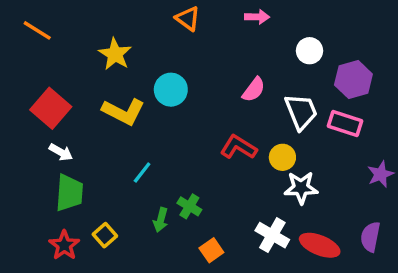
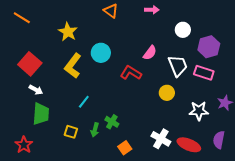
yellow L-shape: (123, 112) -> (73, 66), turned 100
red L-shape: (238, 147) -> (131, 73), moved
white star: (301, 188) -> (199, 111), moved
yellow square: (105, 235) -> (71, 132), moved, turned -32
red star: (64, 245) -> (24, 145), moved

